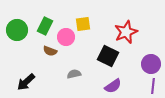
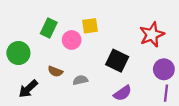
green circle: (17, 30) -> (18, 53), moved
red star: (126, 32) -> (152, 35), moved
brown semicircle: (50, 51) -> (55, 71), moved

